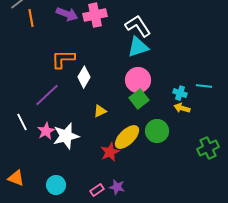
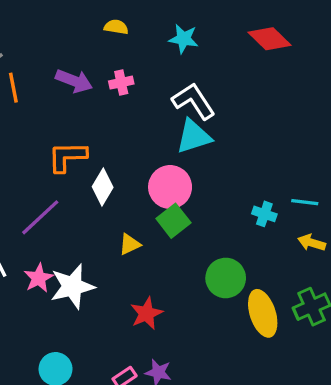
pink cross: (95, 15) -> (121, 83), size x0.6
pink circle: (138, 80) -> (170, 187), moved
green square: (139, 99) -> (173, 221), moved
yellow arrow: (182, 108) -> (312, 243), moved
yellow ellipse: (127, 137) -> (263, 313), moved, turned -64

